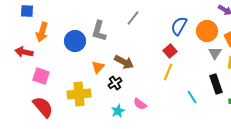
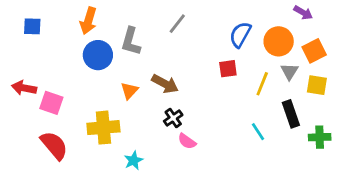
blue square: (27, 11) -> (32, 26), moved
orange arrow: (42, 32) -> (88, 21), moved
red square: (170, 51) -> (228, 69), turned 32
red arrow: (24, 52) -> (24, 88), moved
yellow line: (168, 72) -> (262, 84), moved
black cross: (115, 83) -> (173, 118), moved
cyan star: (118, 111) -> (134, 160), moved

